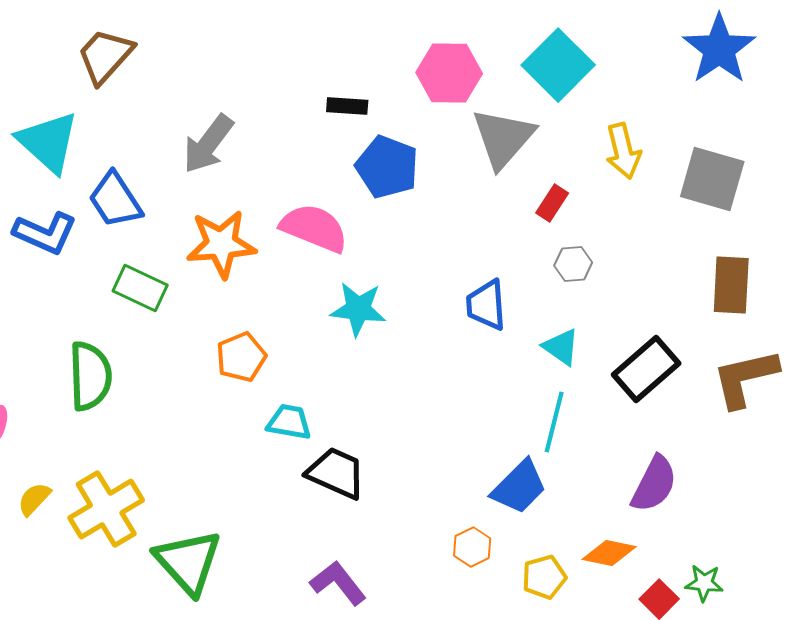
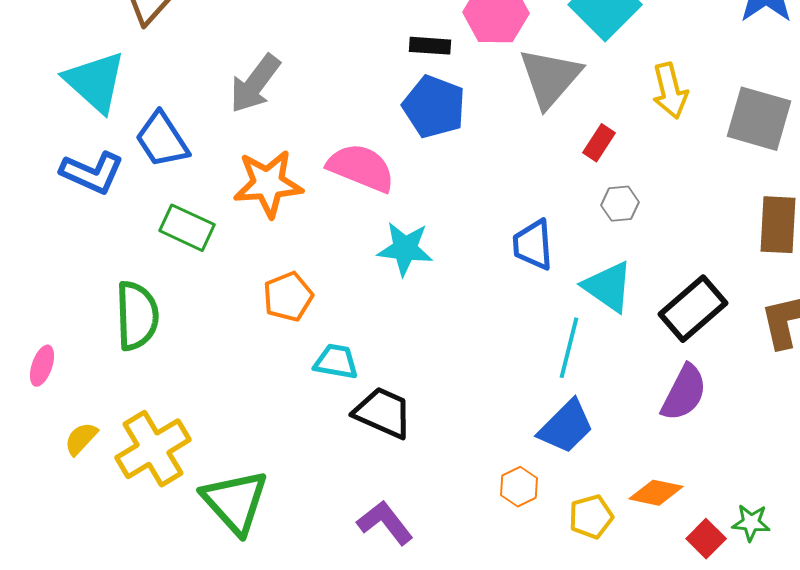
black rectangle: (347, 106) -> (430, 46), moved
cyan triangle: (561, 347) -> (608, 287), size x1.4
cyan line: (554, 422) -> (569, 348), moved
purple semicircle: (654, 484) -> (684, 393), moved

